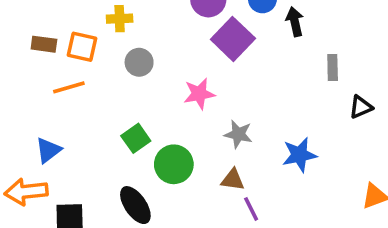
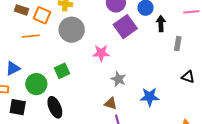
gray circle: (139, 62) -> (72, 30), size x1.6
gray rectangle: (333, 68) -> (178, 44), moved
black triangle: (361, 107) -> (188, 77), turned 32
green circle: (174, 164) -> (36, 84), moved

